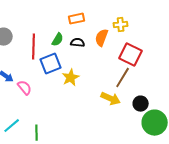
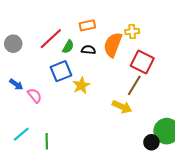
orange semicircle: (102, 38) -> (113, 45), size x1.4
red line: (34, 47) -> (51, 39), moved, turned 45
black circle: (141, 104) -> (151, 142), moved

